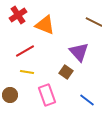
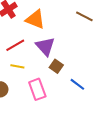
purple triangle: (79, 52) -> (45, 46), moved
blue line: (87, 100) -> (77, 84), moved

